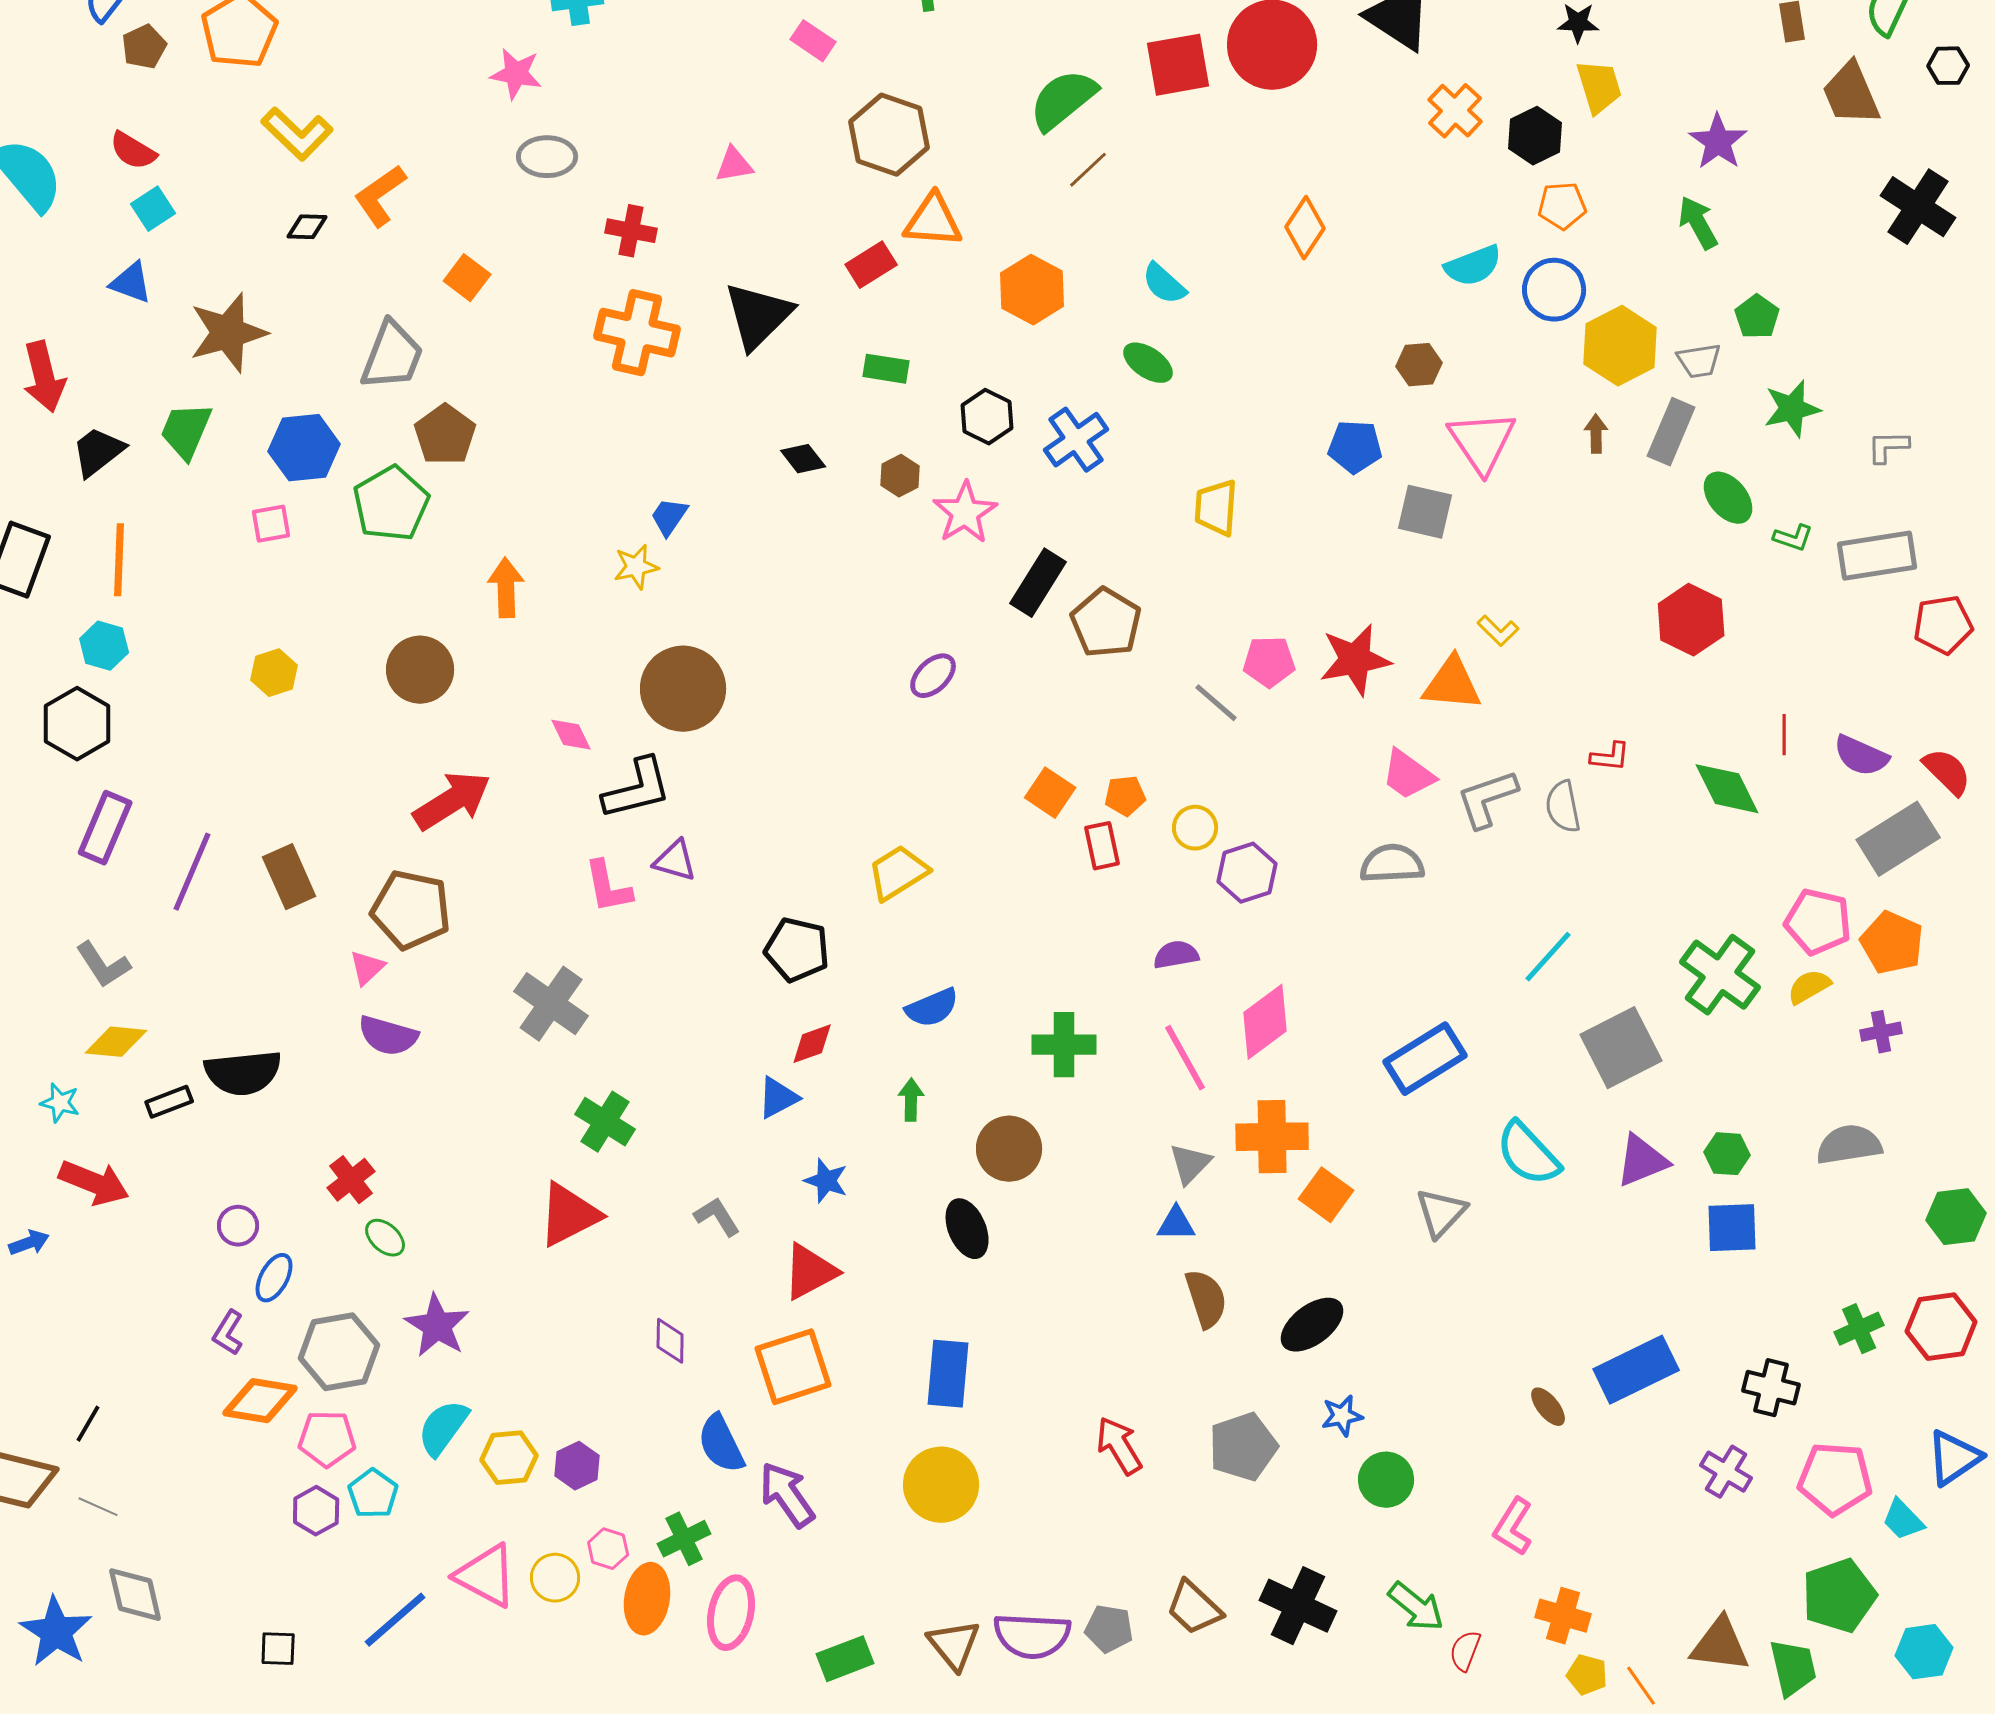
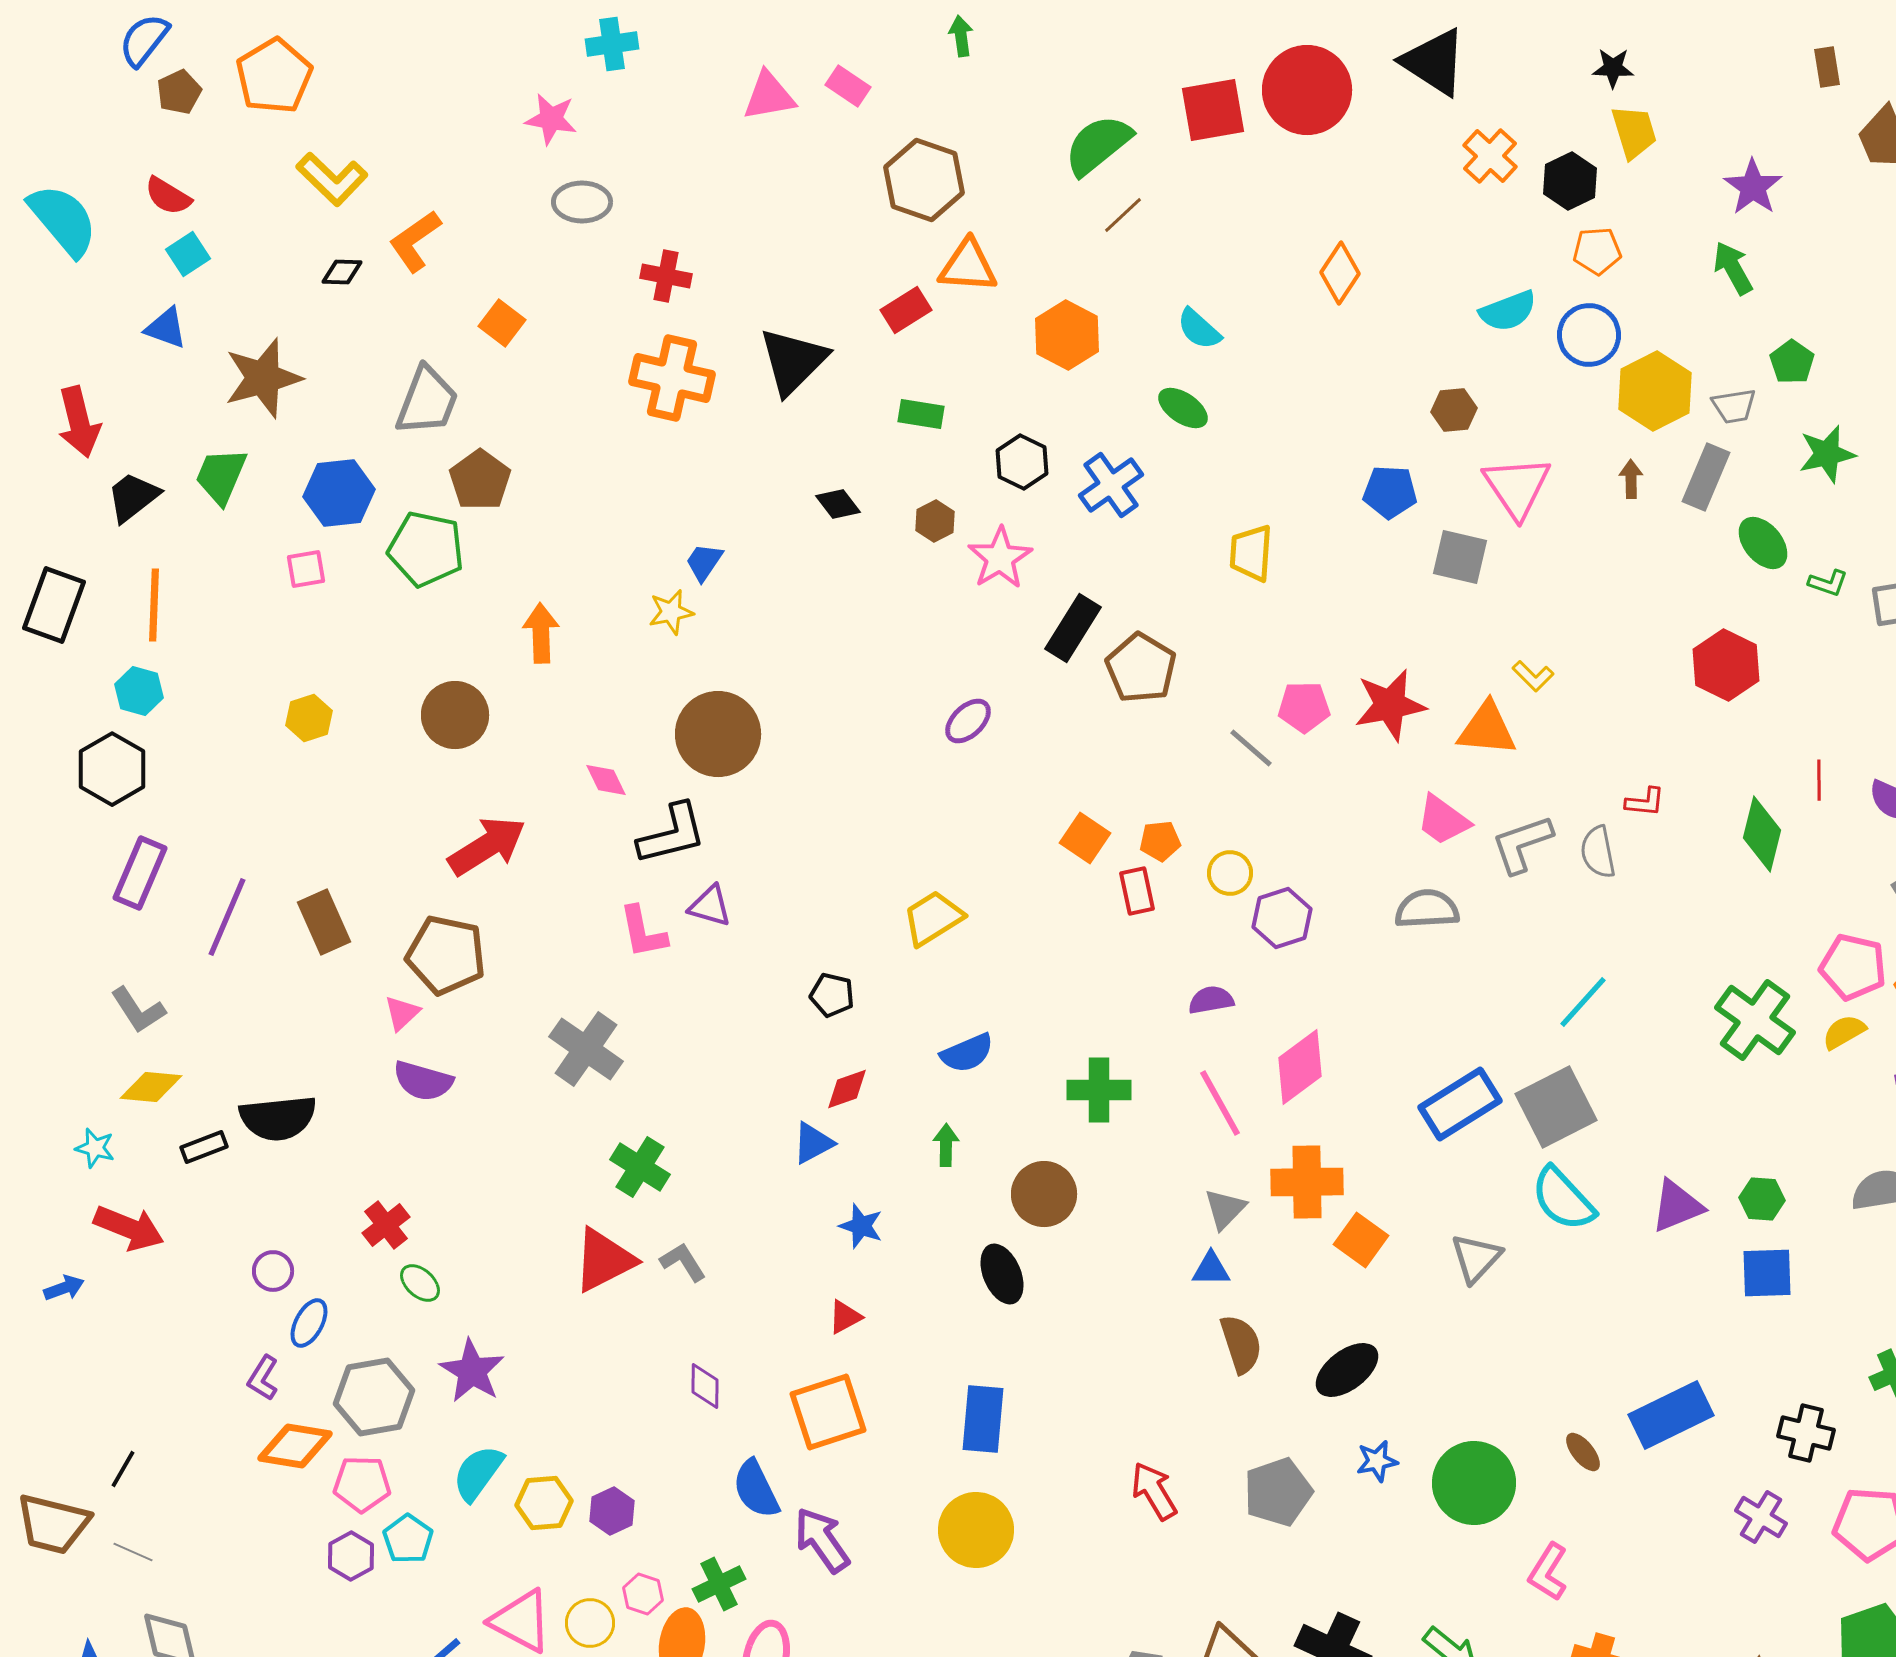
pink triangle: (734, 165) -> (769, 96), moved, size x1.4
green pentagon: (391, 504) -> (426, 549), turned -30
green diamond: (1727, 789) -> (1762, 834), turned 40
black pentagon: (797, 950) -> (832, 995), size x0.7
gray square: (1621, 1048) -> (1556, 1107), moved
gray L-shape: (717, 1217) -> (683, 1262), moved
red triangle: (810, 1272) -> (845, 1317), size x0.6
green circle: (1386, 1480) -> (1474, 1483), moved, size x1.5

